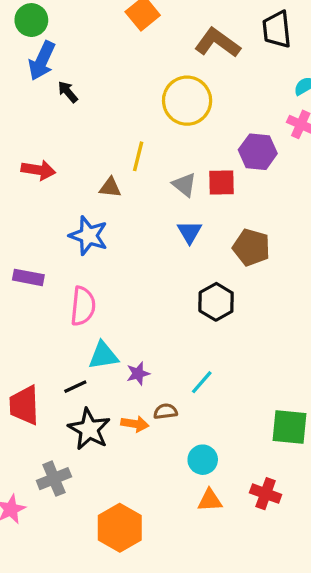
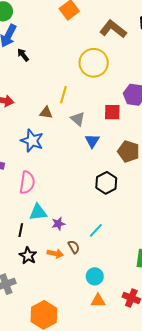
gray triangle: (184, 185) -> (78, 119), moved
black line: (75, 387) -> (21, 230), turned -56
brown semicircle: (165, 411) -> (74, 247), turned 64
black star: (89, 429) -> (28, 256), size x0.7

